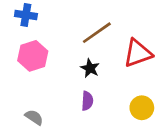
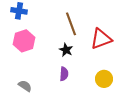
brown line: (97, 33) -> (71, 24), turned -75

